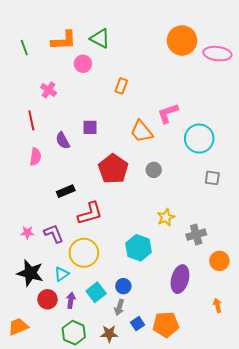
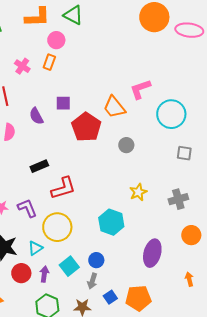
orange rectangle: (121, 86) -> (49, 62), moved
red pentagon: (113, 169) -> (86, 127), moved
gray cross: (196, 235) -> (178, 199), moved

